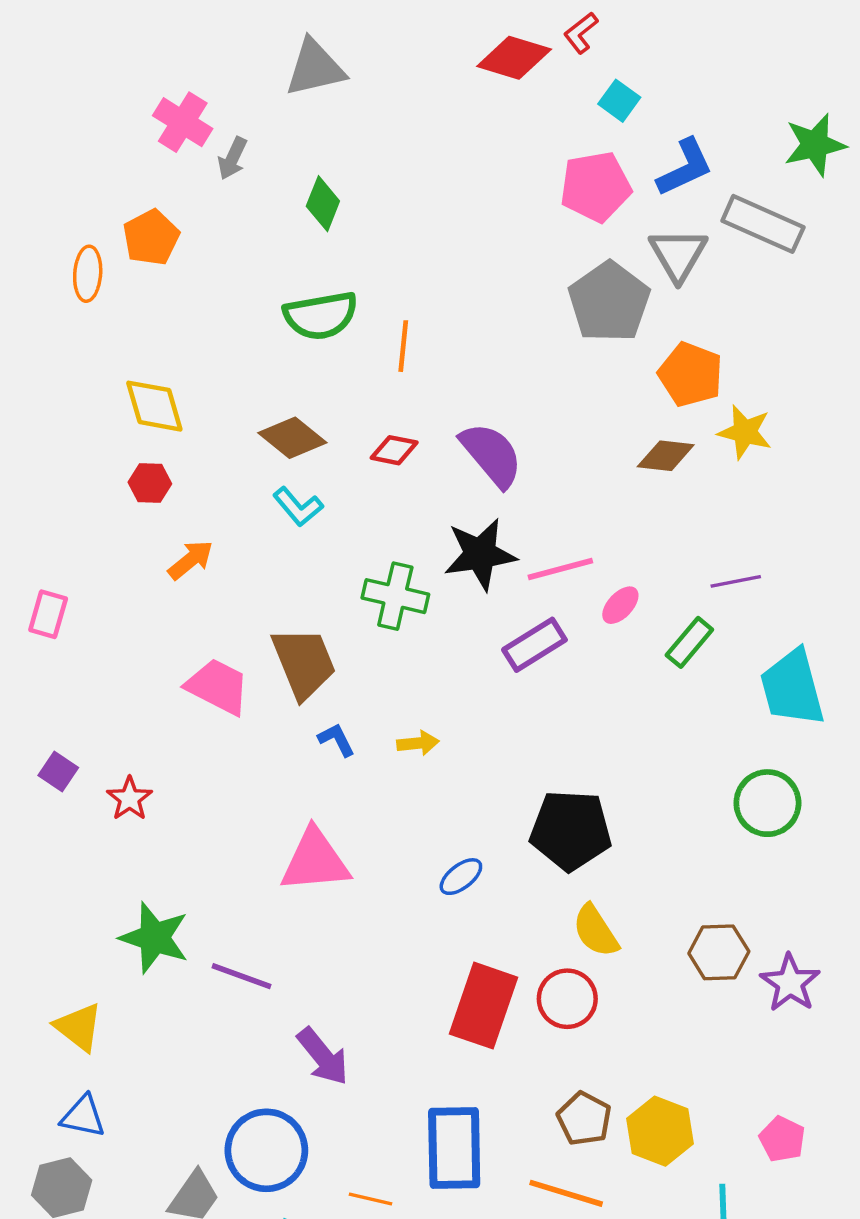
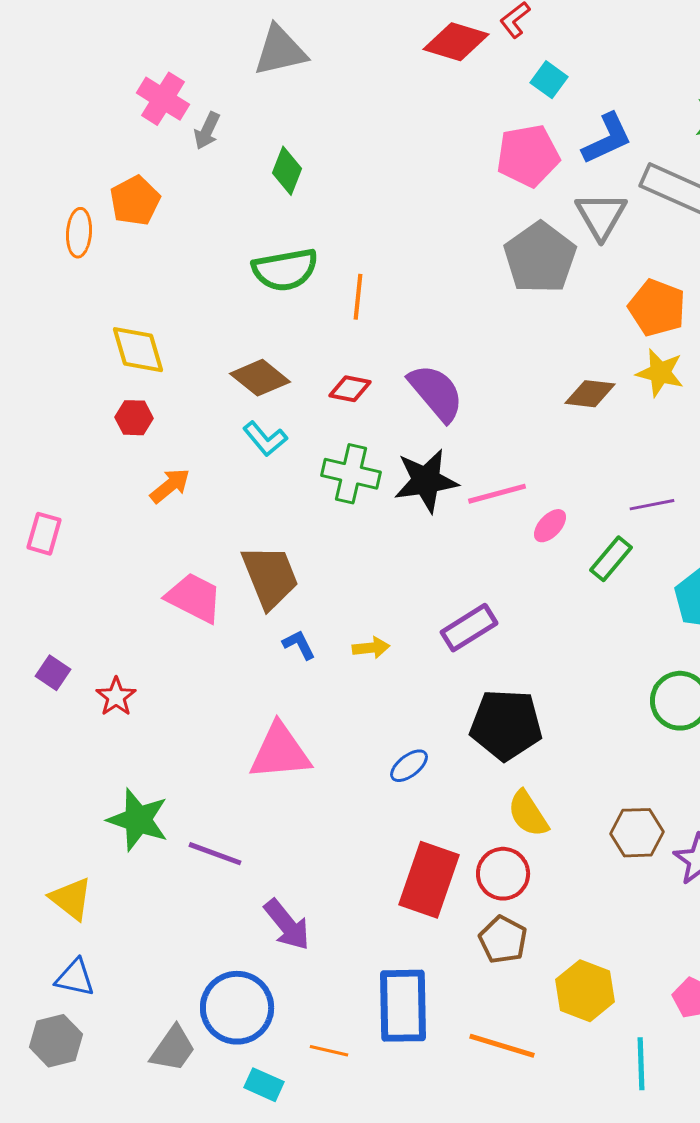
orange pentagon: (691, 374) -> (657, 308), moved
green cross: (395, 596) -> (351, 474), moved
purple rectangle: (534, 645) -> (469, 628), moved
brown pentagon: (584, 1119) -> (503, 940), moved

